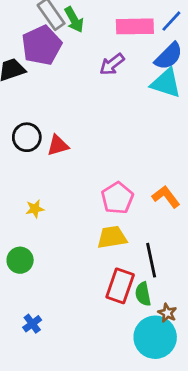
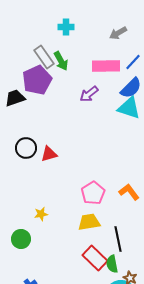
yellow star: (35, 209) -> (41, 214), moved
red rectangle: (120, 286) -> (95, 258), turned -65

